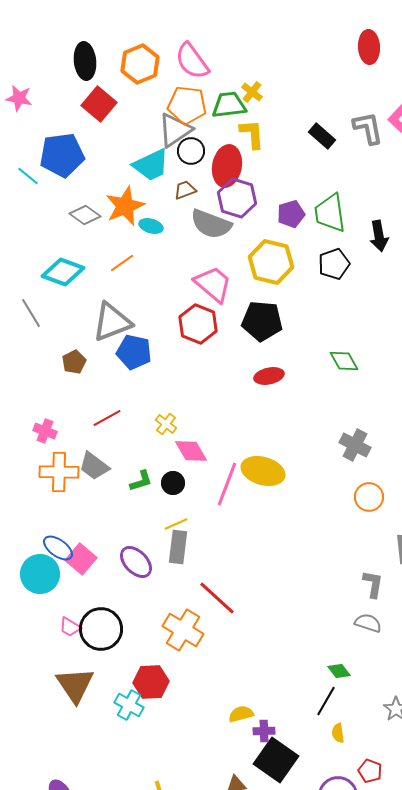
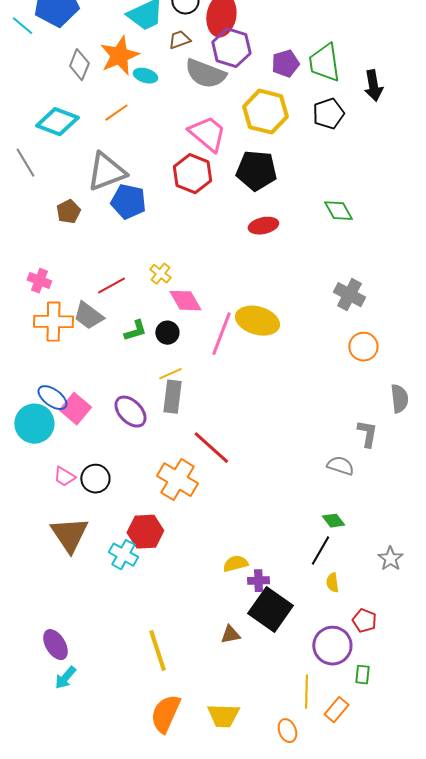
gray diamond: (85, 215) -> (79, 65), turned 76
red line: (107, 418) -> (111, 286), moved
gray semicircle: (368, 623) -> (340, 466), moved
black circle: (101, 629) -> (95, 479), size x0.7

